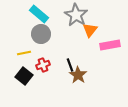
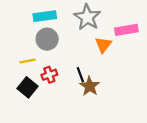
cyan rectangle: (39, 14) -> (45, 16), turned -48
orange triangle: (90, 30) -> (103, 45), moved
pink rectangle: (110, 45) -> (126, 30), moved

